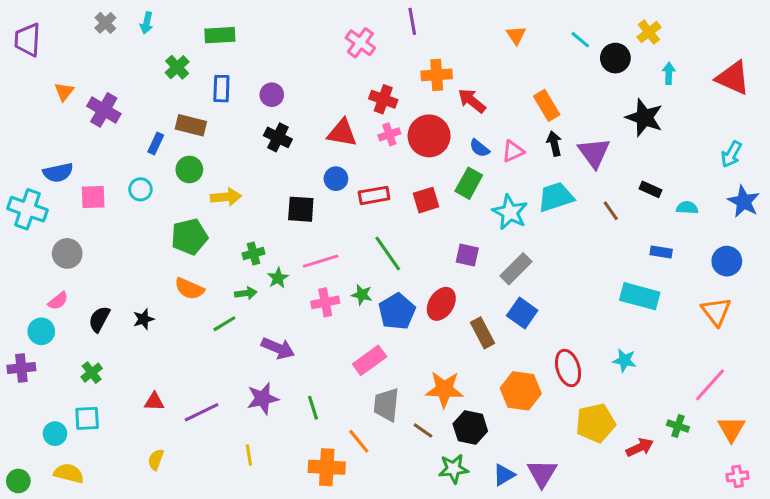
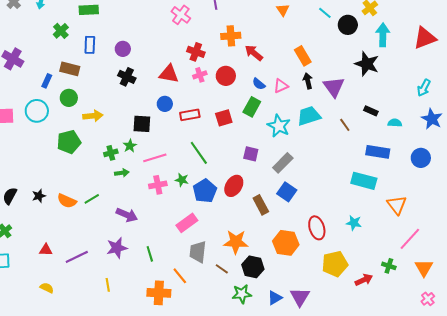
cyan arrow: (669, 73) -> (383, 35), size x1.6
red triangle: (733, 78) -> (425, 38), turned -45
red circle: (429, 136) -> (226, 76), size x0.7
cyan circle: (140, 189) -> (37, 111), size x1.5
blue rectangle: (661, 252) -> (378, 152), size x1.6
green star: (278, 278) -> (130, 146), moved
orange semicircle: (189, 289) -> (67, 201), moved
green arrow: (246, 293) -> (122, 173), moved
orange triangle: (716, 311) -> (397, 205), moved
yellow semicircle: (156, 460) -> (47, 288), turned 96
pink cross: (738, 476) -> (428, 299), turned -32

